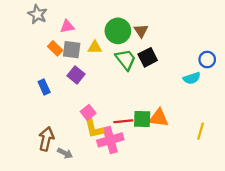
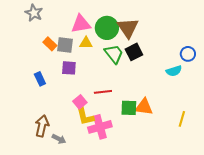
pink triangle: (67, 26) -> (81, 24), moved, size x1.5
brown triangle: (141, 31) -> (128, 28), size x1.6
purple square: (76, 75) -> (69, 68), turned -35
red line: (123, 121) -> (103, 92), moved

